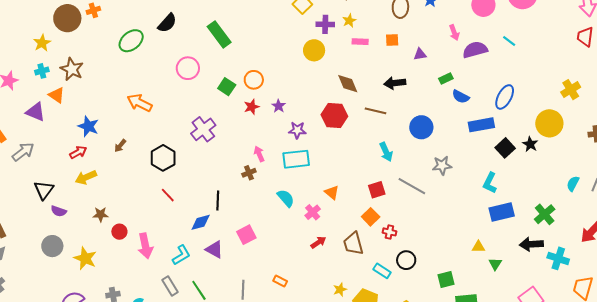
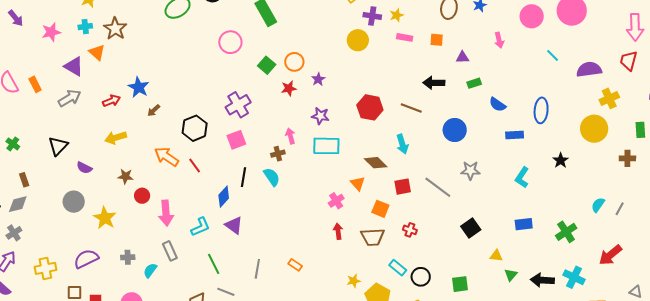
purple semicircle: (475, 50) -> (589, 69), moved
green rectangle: (446, 78) -> (474, 83), moved
brown diamond: (348, 84) -> (376, 163), moved, turned -30
yellow cross: (571, 90) -> (609, 98), moved
blue ellipse: (505, 97) -> (541, 110), turned -30
orange arrow: (140, 103) -> (167, 157), moved
purple star: (279, 106) -> (318, 79), moved
yellow circle: (549, 123) -> (594, 129), moved
blue rectangle: (481, 125) -> (515, 135), size x0.7
blue star: (88, 126) -> (139, 87), moved
purple star: (297, 130) -> (320, 116), moved
black square: (505, 148) -> (471, 228), moved
gray arrow: (23, 152) -> (69, 98), moved
red arrow: (78, 152) -> (112, 101), moved
cyan arrow: (386, 152) -> (402, 144), moved
cyan L-shape: (490, 183) -> (522, 177), moved
black triangle: (44, 190) -> (58, 146), moved
cyan semicircle: (286, 198) -> (272, 177), moved
blue rectangle: (502, 212) -> (524, 224), size x0.7
orange square: (371, 217) -> (380, 209), moved, turned -30
blue diamond: (201, 222) -> (224, 197), turned -40
pink square: (246, 235) -> (236, 140), moved
red arrow: (318, 242) -> (338, 231), turned -70
brown trapezoid: (353, 244) -> (373, 237), turned -85
black arrow: (531, 244) -> (542, 280), moved
black circle: (406, 260) -> (421, 277), moved
gray rectangle: (170, 286) -> (170, 251), moved

